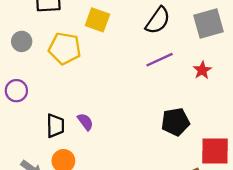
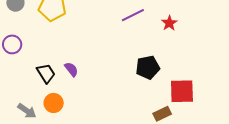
black trapezoid: (55, 126) -> (46, 73), turned -30

